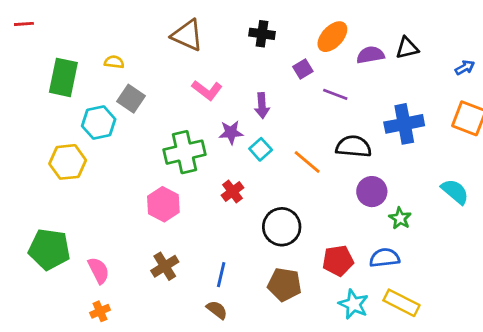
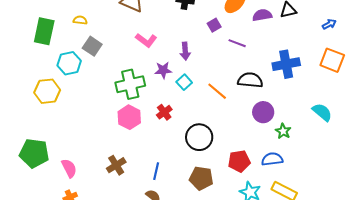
pink hexagon: (163, 204) -> (129, 117), moved

